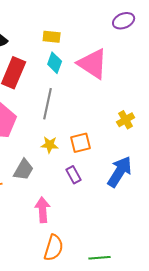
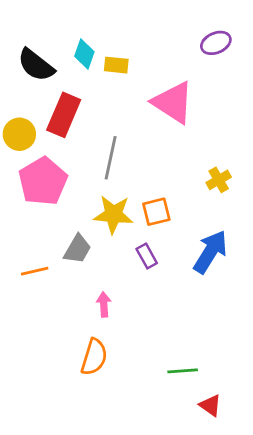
cyan diamond: (55, 63) -> (84, 54), moved
yellow star: (50, 145) -> (113, 214), size x1.6
pink arrow: (43, 210) -> (104, 304), size x0.7
orange semicircle: (54, 248) -> (94, 357), moved

